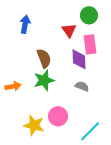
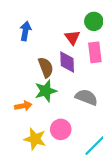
purple diamond: (79, 59) -> (67, 62), moved
orange arrow: (13, 86) -> (23, 106), moved
gray semicircle: (82, 86) -> (86, 97), size x1.5

